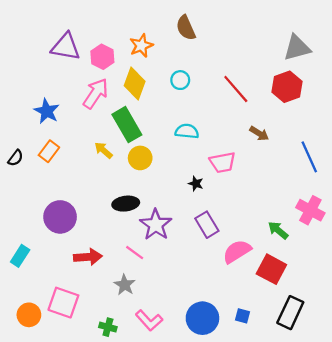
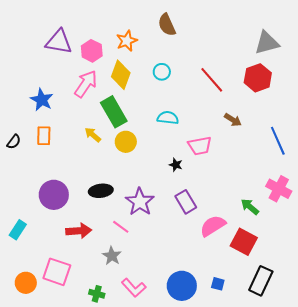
orange rectangle: (49, 151) -> (44, 136), turned -36
black ellipse: (126, 204) -> (101, 191), moved

